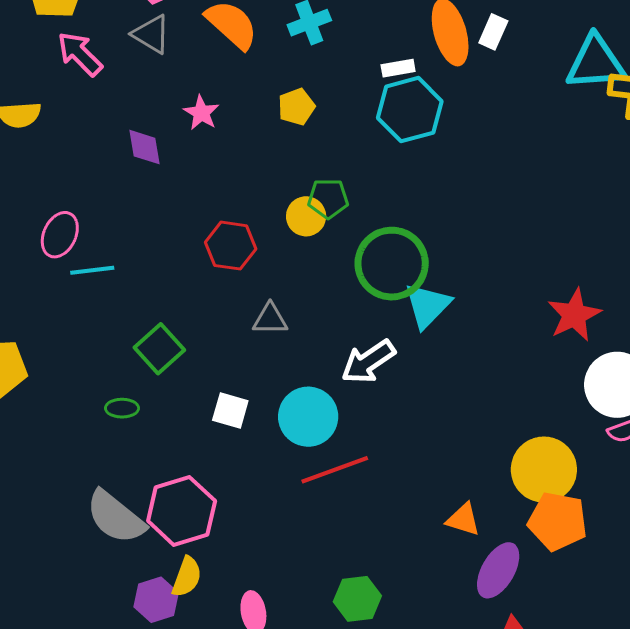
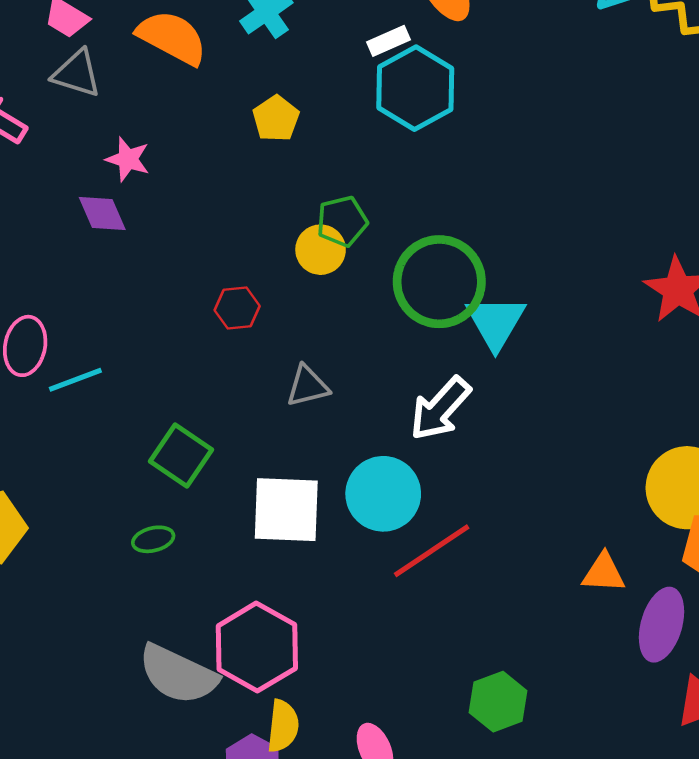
pink star: (201, 113) -> (128, 159), moved
red hexagon: (231, 246) -> (237, 308), size x0.7
white square: (230, 410) -> (286, 510), size x1.6

